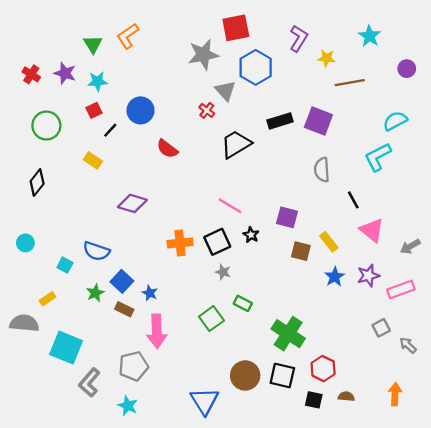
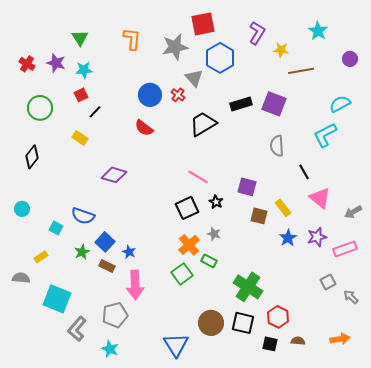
orange L-shape: (128, 36) -> (132, 39), moved, turned 130
blue circle: (141, 110) -> (150, 95), moved
orange cross: (180, 243) -> (189, 245), moved, turned -35
gray star: (223, 272) -> (214, 234), moved
gray semicircle: (24, 323) -> (21, 278), size x0.7
orange arrow: (395, 394) -> (340, 339), turned 78

